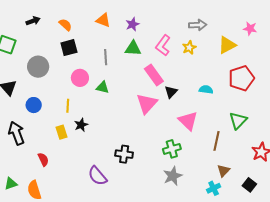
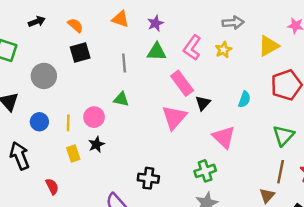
pink circle: (80, 78) -> (94, 117), moved
cyan semicircle: (206, 90) -> (244, 99), turned 104
yellow line: (68, 106) -> (68, 123), moved
brown line: (216, 141) -> (281, 172), moved

